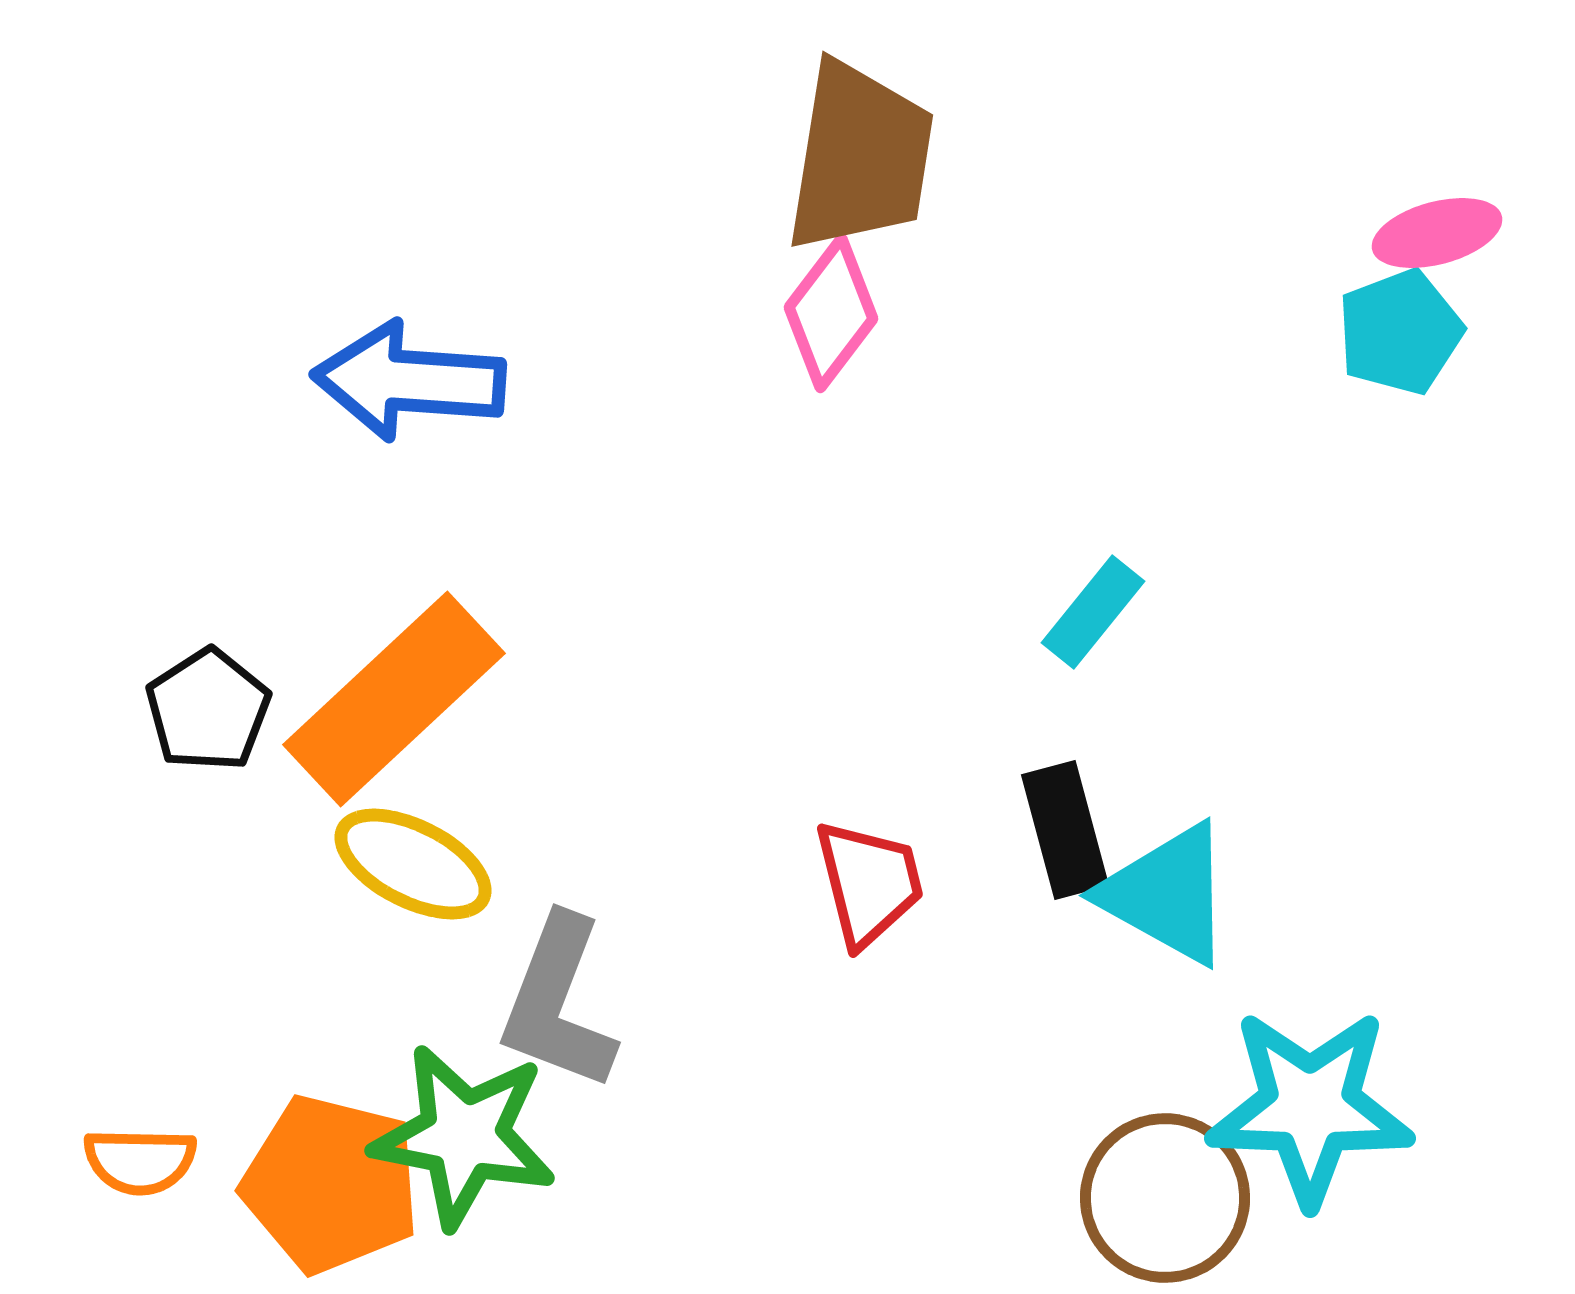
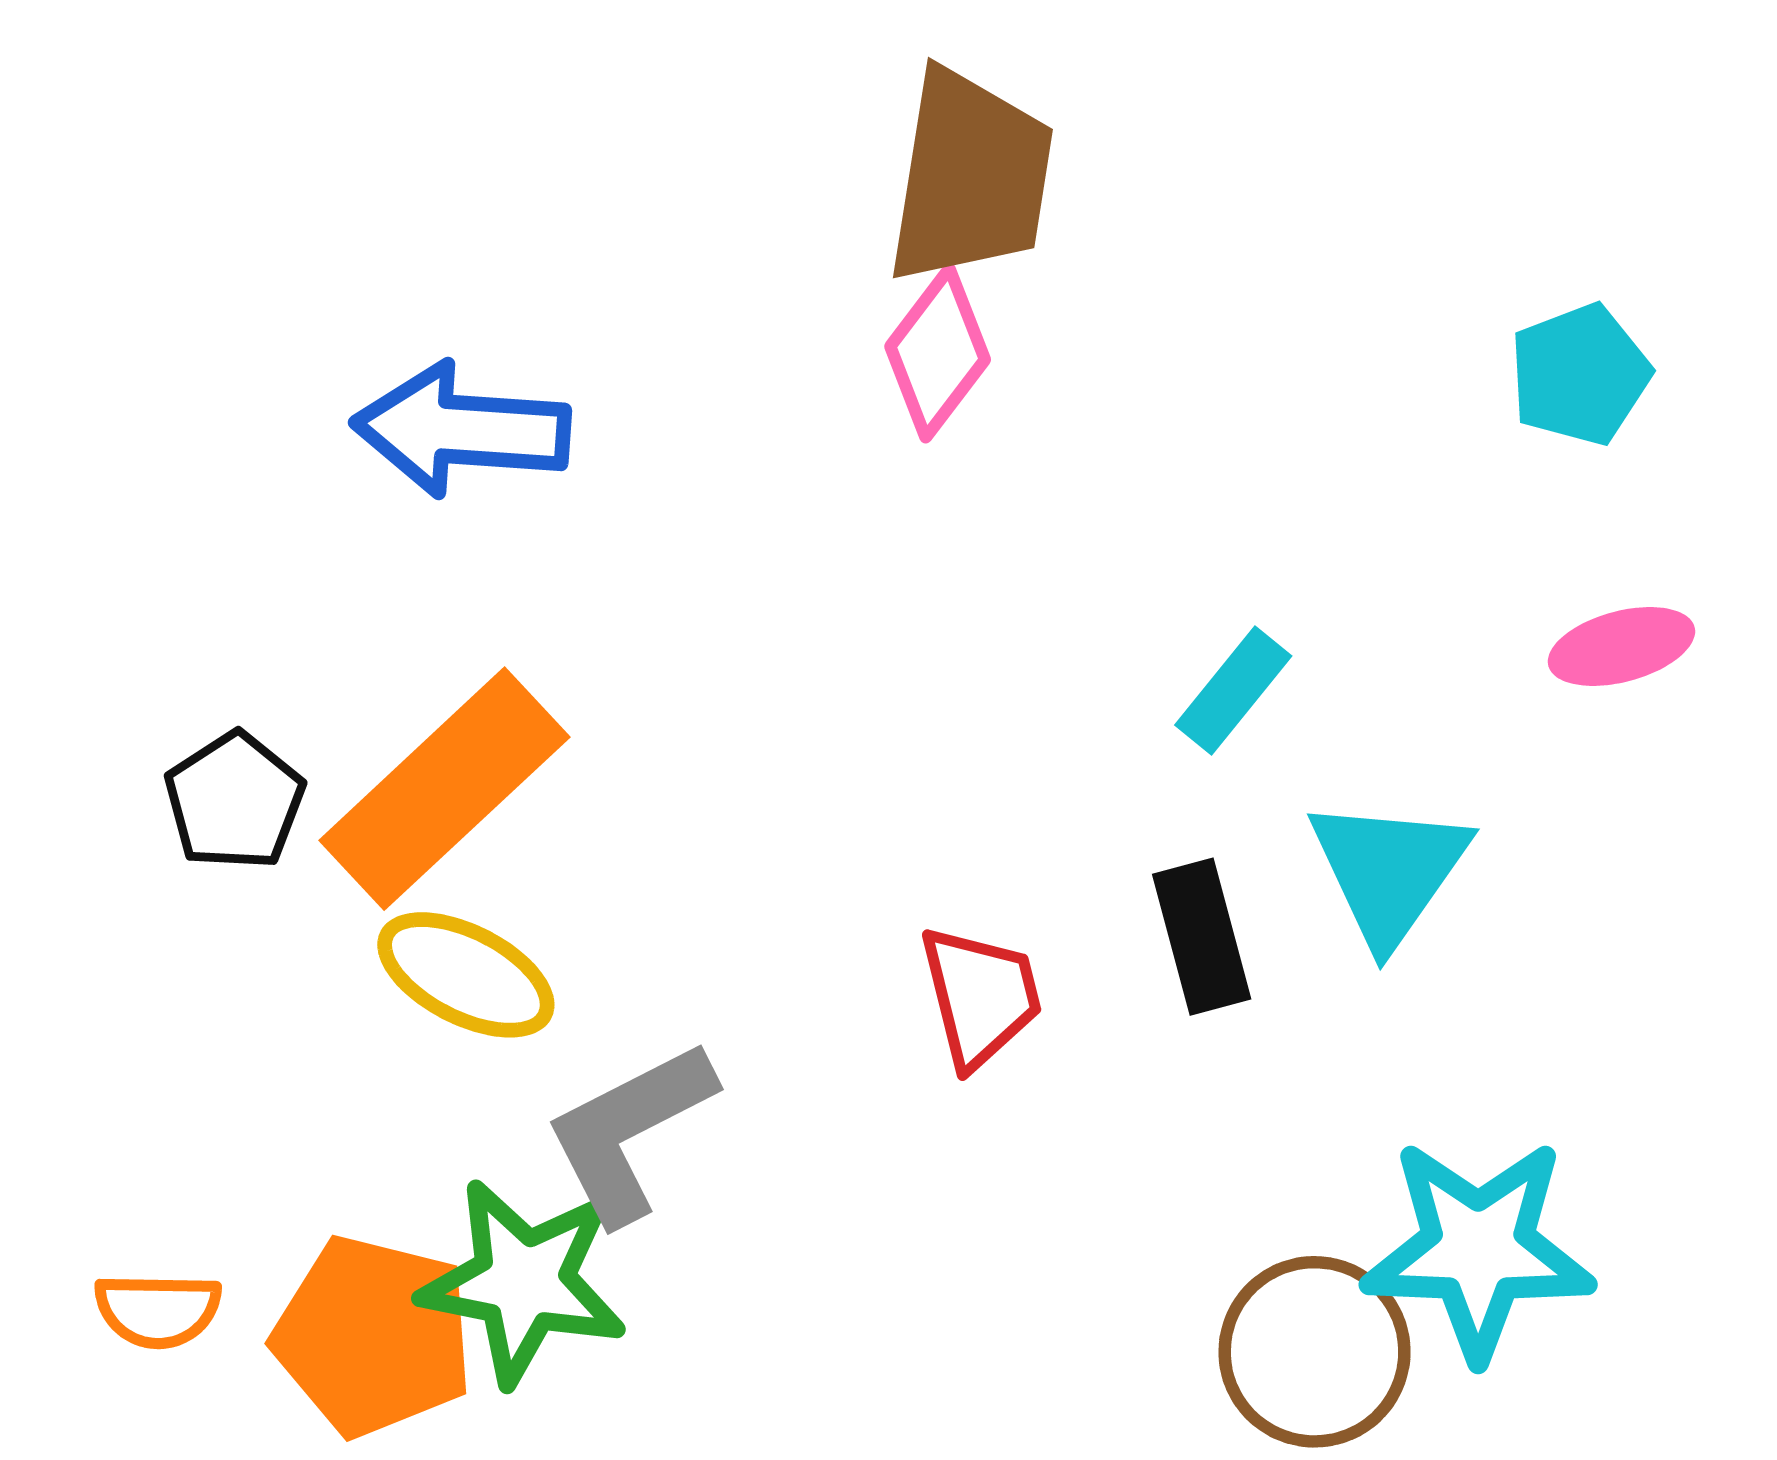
pink ellipse: (1437, 233) -> (1621, 646), moved
cyan triangle: (1167, 894) -> (1389, 871), moved, turned 36
gray L-shape: (558, 1003) -> (630, 1132), turned 42

